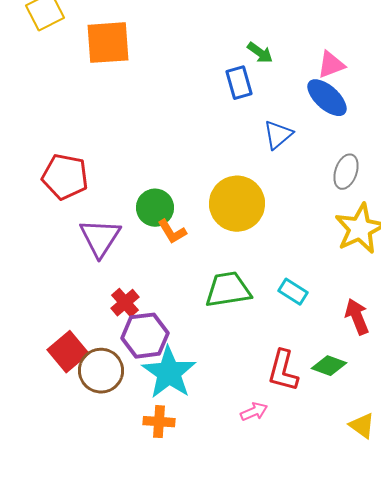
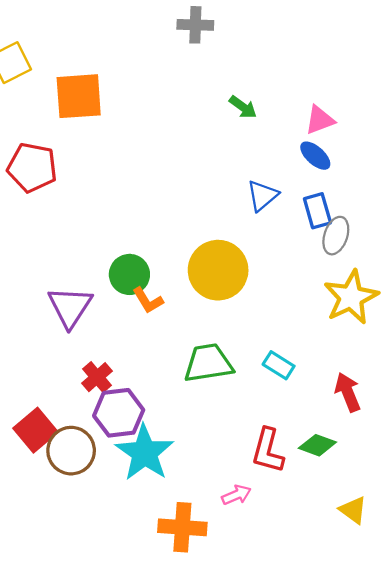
blue rectangle: (239, 83) -> (317, 211), moved
blue ellipse: (327, 98) -> (315, 156), size x0.7
red pentagon: (65, 177) -> (32, 167), moved
orange cross: (159, 422) -> (182, 527), moved, size x1.4

